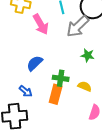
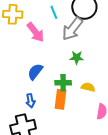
green star: (88, 55) -> (77, 58), moved
blue arrow: (26, 91) -> (30, 101), turned 48

